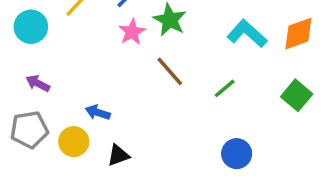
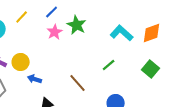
brown line: (170, 71) -> (78, 83), moved
yellow circle: (74, 142) -> (21, 62), moved

